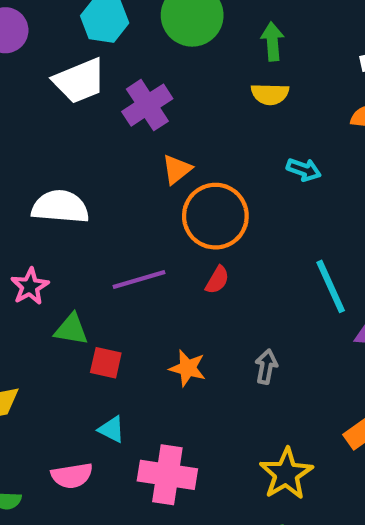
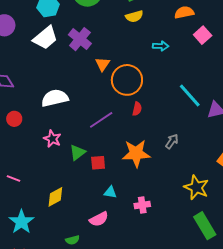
green triangle: (71, 329) -> (77, 152), turned -30
gray arrow: (266, 367) -> (172, 141), turned 42
orange star: (188, 368) -> (136, 153), size x1.6
pink cross: (167, 475) -> (142, 205), size x0.6

